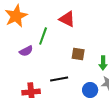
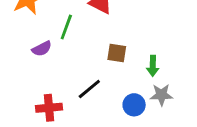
black line: (59, 79) -> (89, 89), turned -30

